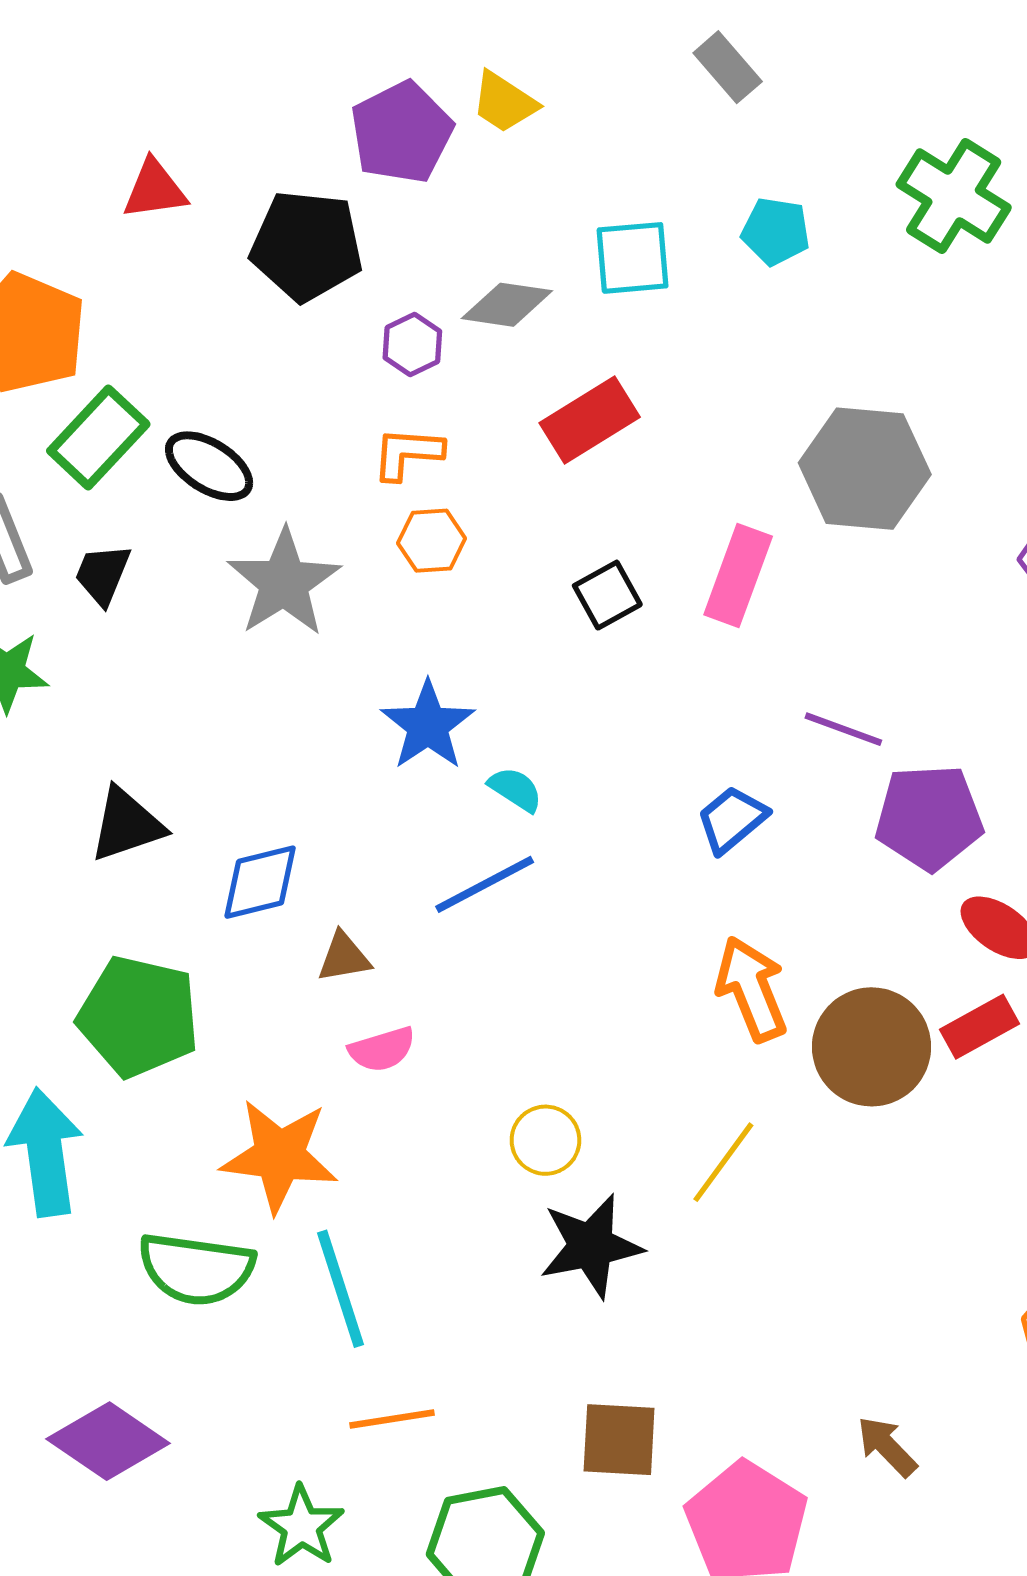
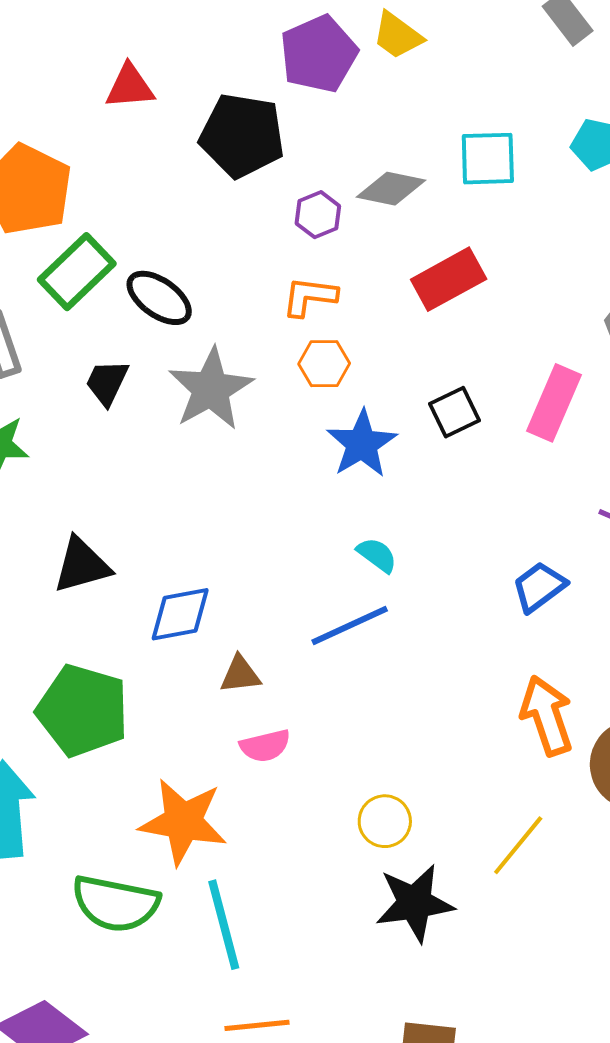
black trapezoid: (103, 574) -> (107, 382), moved
blue star: (428, 725) -> (362, 444), moved

